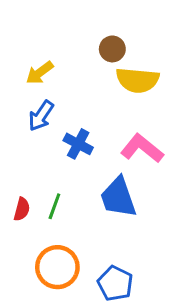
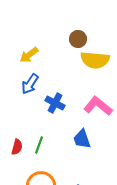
blue trapezoid: (118, 197) -> (82, 139), size x0.7

